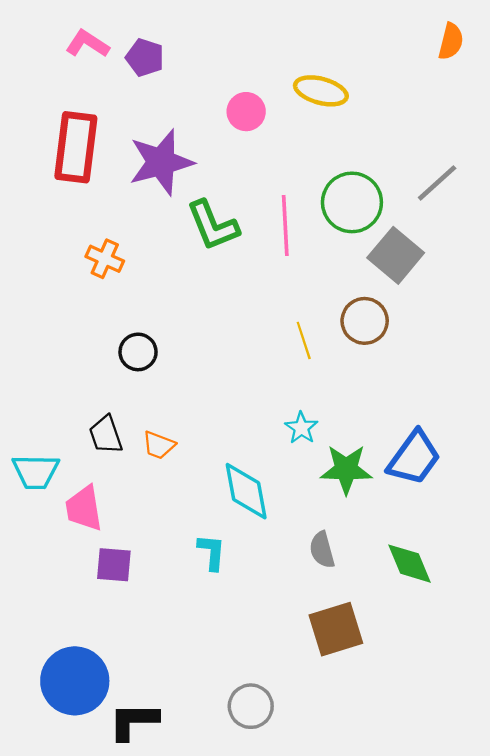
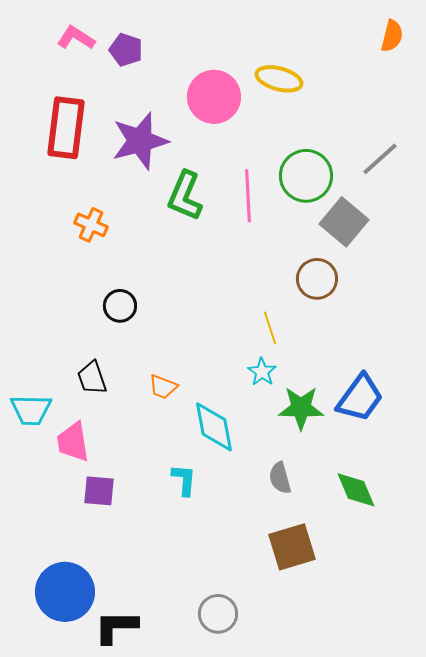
pink circle: (246, 112) -> (214, 97), size x1.6
green L-shape: (213, 225) -> (185, 196), turned 45
yellow line: (304, 340) -> (270, 328), moved
orange trapezoid: (159, 445) -> (163, 387), moved

